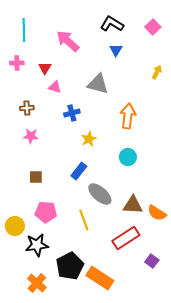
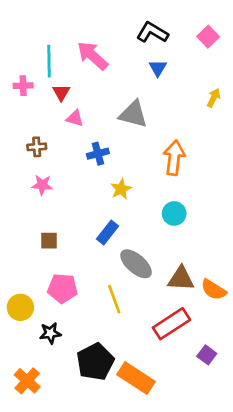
cyan line: (24, 30) -> (49, 61), moved
black star: (37, 245) -> (50, 333), size x0.7
orange cross: (37, 283) -> (27, 381), moved

